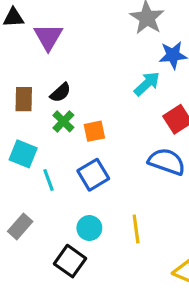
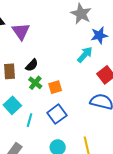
cyan square: (23, 154) -> (12, 105), turned 30
cyan line: (48, 180) -> (30, 120), turned 40

